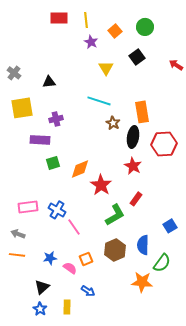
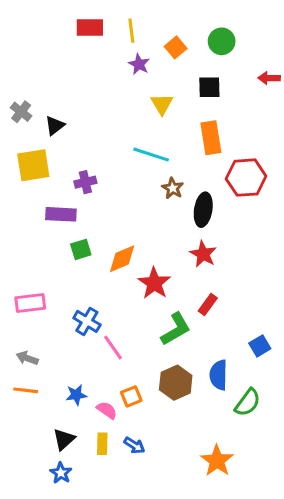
black square: (137, 57) -> (209, 87), turned 35
red arrow: (176, 65) -> (269, 78), moved, turned -32
black triangle: (49, 82) -> (55, 125), moved, turned -32
orange rectangle: (142, 112) -> (211, 138), moved
red hexagon: (164, 144) -> (246, 178), moved
pink rectangle: (28, 207) -> (30, 303), moved
orange star: (142, 282) -> (217, 461), moved, turned 30
yellow rectangle: (67, 307) -> (102, 444), moved

